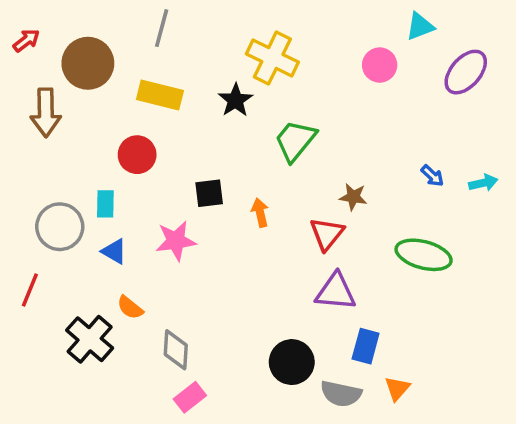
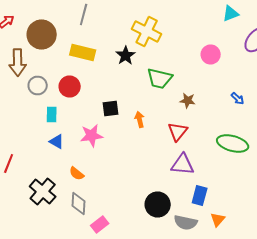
pink circle: (380, 65) -> (211, 54), moved
green trapezoid: (295, 141) -> (160, 78), turned -116
brown star: (353, 197) -> (188, 100), moved
gray circle: (60, 227) -> (38, 86), moved, size x0.7
orange semicircle: (130, 308) -> (77, 174), moved
gray diamond: (176, 350) -> (79, 204), moved

